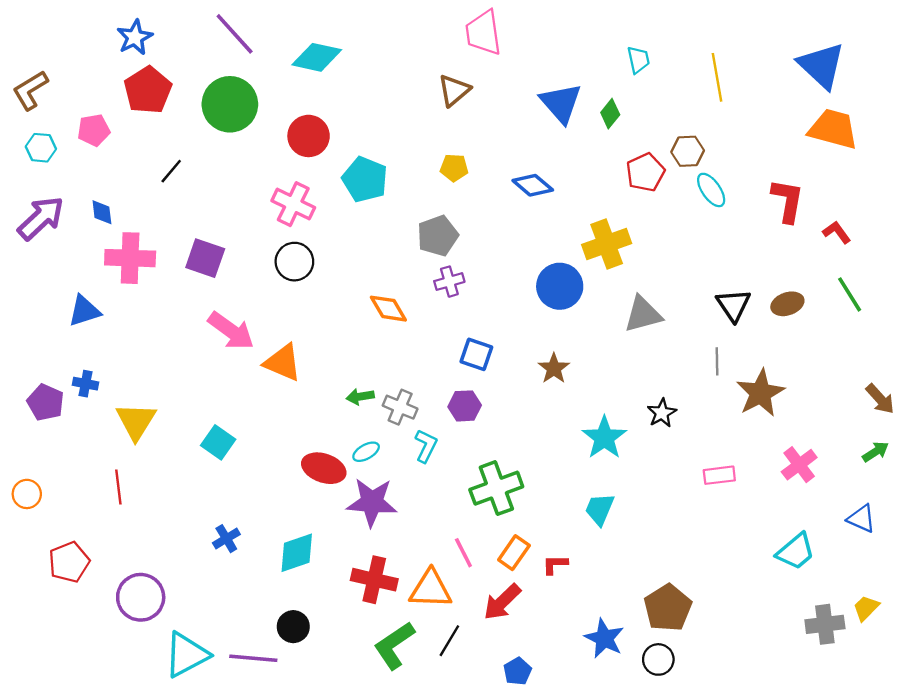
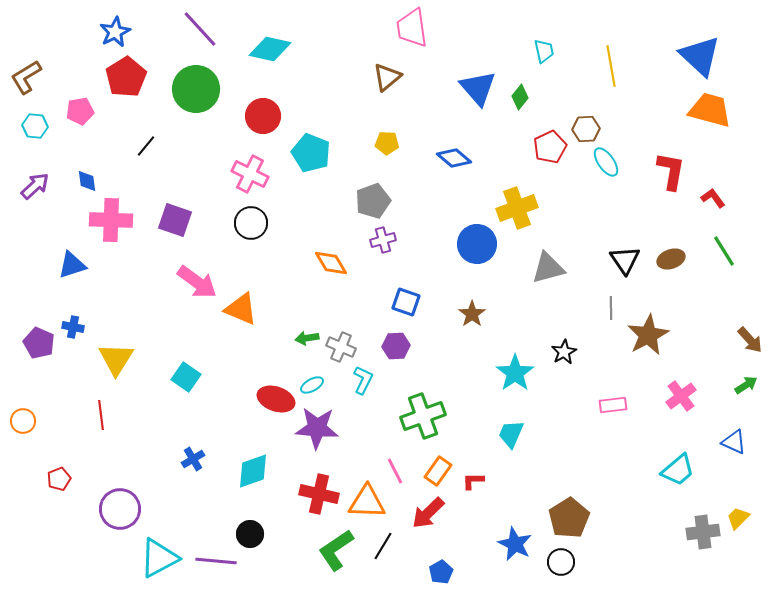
purple arrow: (41, 218) -> (35, 186), size x0.7
red pentagon: (69, 562) -> (59, 479), size x0.7

